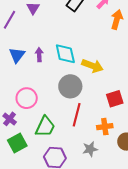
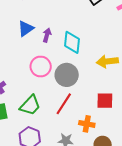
yellow arrow: (92, 66) -> (107, 61), moved, turned 135
pink circle: (27, 98) -> (41, 67), moved

